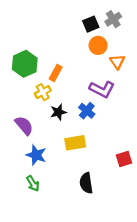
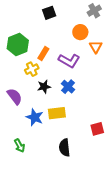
black square: (91, 24) -> (49, 13), moved
purple L-shape: (102, 89) -> (69, 61), moved
blue star: (36, 155) -> (35, 117), moved

